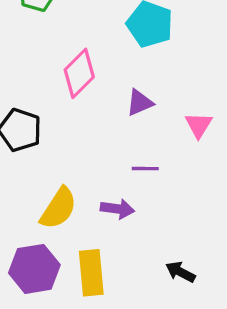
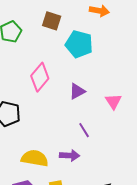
purple line: (145, 169) -> (84, 130), turned 63
yellow semicircle: (59, 208) -> (35, 158), turned -108

